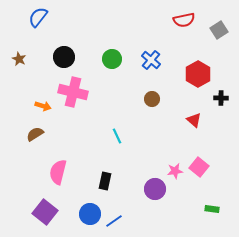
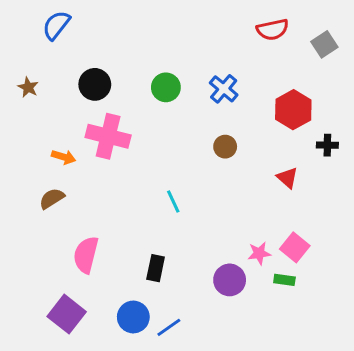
green rectangle: (212, 209) -> (284, 280), moved

